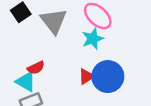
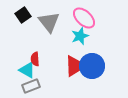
red semicircle: (36, 68) -> (35, 59), turned 112
red triangle: (86, 77) -> (75, 66), size x1.6

